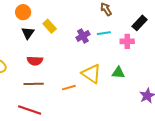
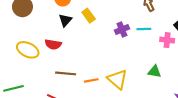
red semicircle: (35, 61) -> (53, 44), moved
yellow triangle: (91, 74) -> (117, 79), moved
orange line: (69, 88) -> (91, 80), moved

